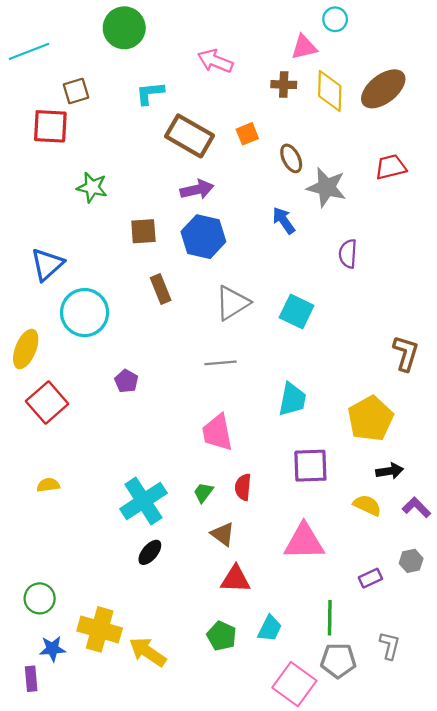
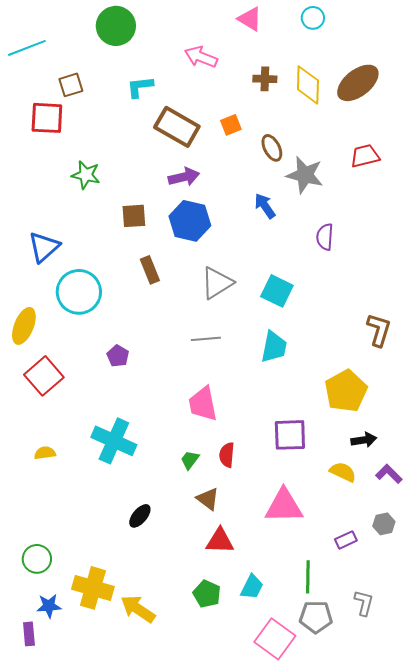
pink triangle: (304, 47) -> (250, 19), moved, turned 44
cyan trapezoid: (292, 399) -> (274, 347), moved
cyan cross: (143, 501) -> (114, 441), moved, turned -33

